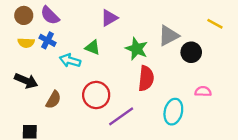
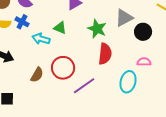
pink semicircle: (203, 91) -> (144, 62), moved
brown semicircle: (53, 100) -> (37, 75), moved

